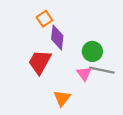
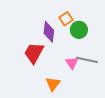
orange square: (44, 19) -> (66, 19), moved
green circle: (92, 51) -> (79, 30), moved

